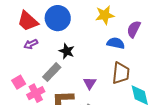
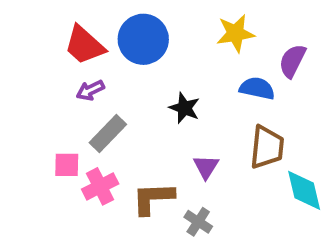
black star: (67, 51) -> (184, 108), moved
gray rectangle: (52, 72) -> (108, 133), moved
pink square: (19, 82) -> (67, 165), turned 32

